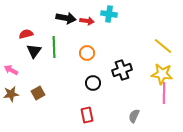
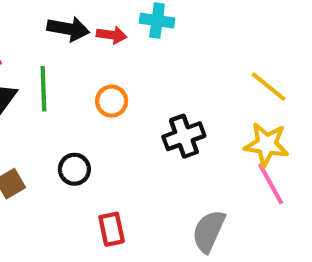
black circle: (93, 83) -> (74, 169), moved
pink line: (164, 93) -> (271, 184), turned -30
gray semicircle: (134, 116) -> (209, 231), size x1.5

